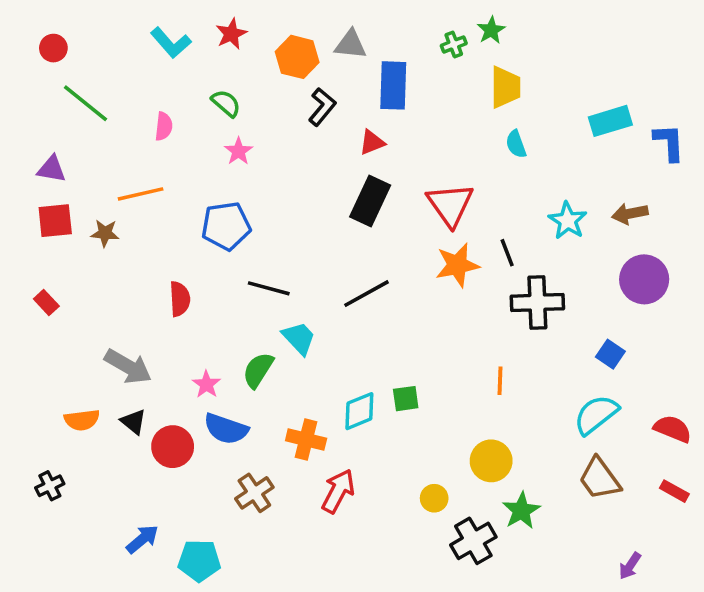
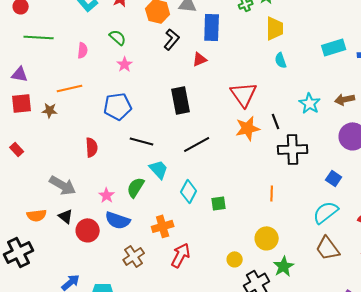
green line: (85, 103) -> (39, 37), turned -36
black rectangle: (370, 201) -> (181, 100), moved, turned -36
cyan diamond: (359, 411) -> (189, 191), moved, turned -40
orange cross: (306, 440) -> (163, 226), turned -30
black cross: (50, 486) -> (19, 252), size x1.8

